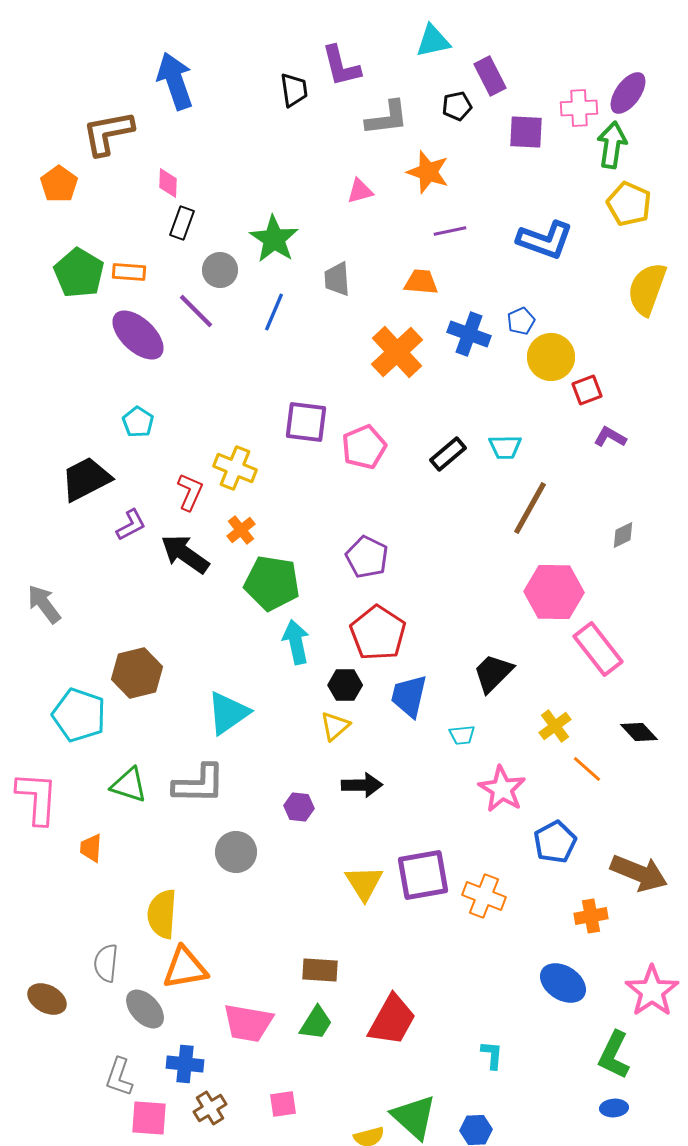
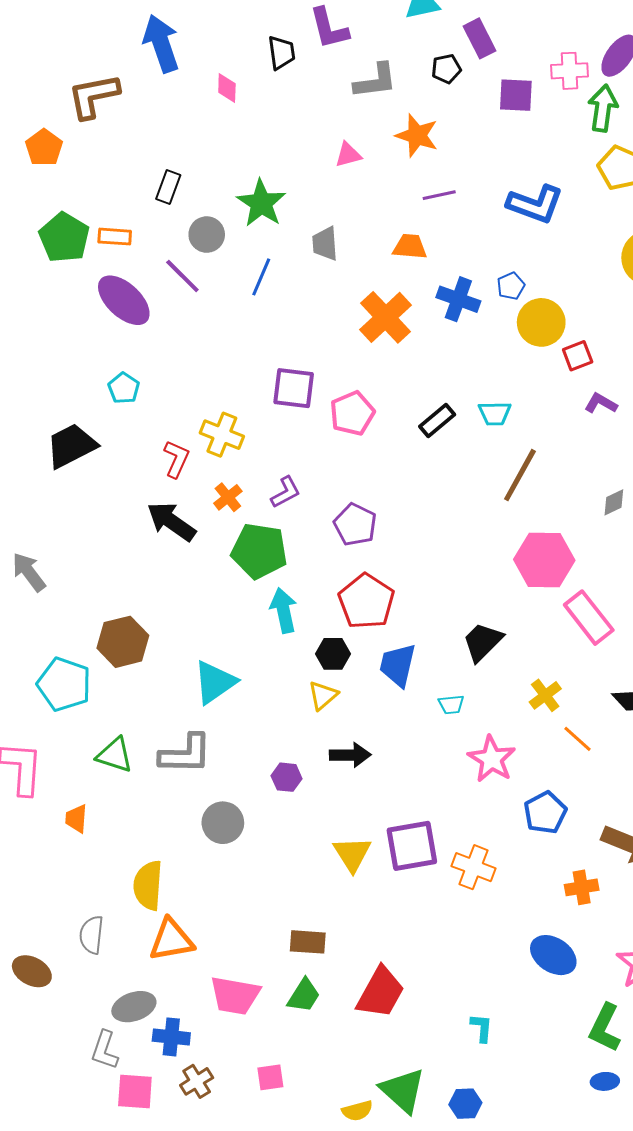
pink diamond: (168, 183) -> (227, 88), moved
purple L-shape: (131, 525) -> (286, 492), moved
gray ellipse: (145, 1009) -> (134, 1007), moved, turned -66

